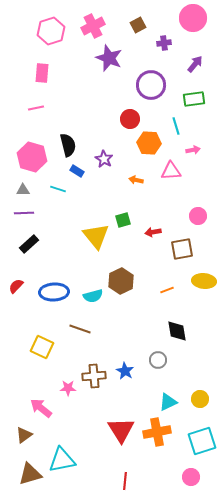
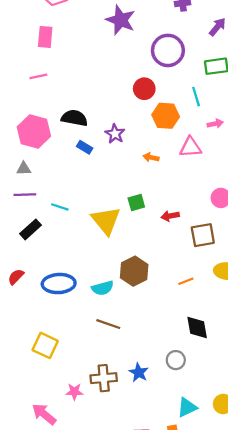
black semicircle: (68, 145) -> (74, 118), turned -65
cyan line: (58, 189) -> (60, 207), moved
brown line: (80, 329) -> (108, 324), moved

